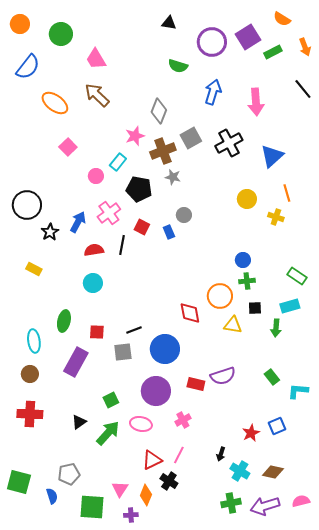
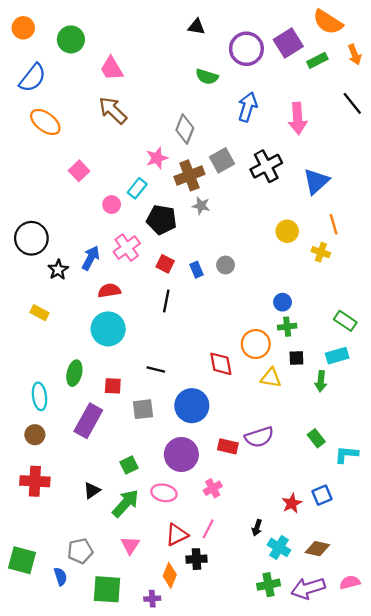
orange semicircle: (282, 19) -> (328, 22), size x1.5
orange ellipse: (55, 103) -> (45, 122), moved
gray circle: (184, 215) -> (226, 265), moved
black line: (122, 245) -> (166, 301), moved
cyan circle: (93, 283) -> (108, 329), size x1.5
black line: (134, 330) -> (156, 370), moved, turned 35
black cross: (169, 481) -> (196, 559), turned -36
pink triangle: (120, 489) -> (130, 545), moved

